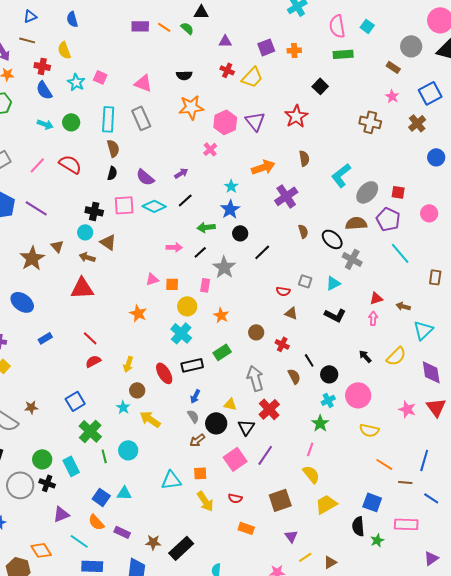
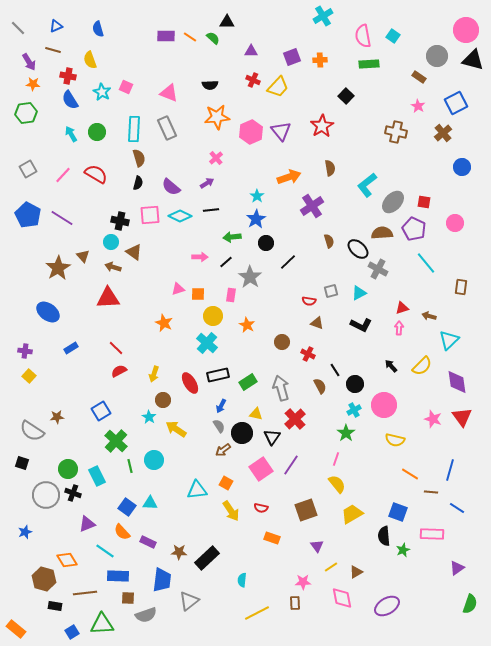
cyan arrow: (45, 124) -> (71, 134), turned -140
pink cross: (210, 149) -> (216, 158), moved
black line: (185, 200) -> (211, 210), turned 35
gray square: (305, 281) -> (331, 291), turned -32
green rectangle: (222, 352) -> (248, 382), moved
orange square: (200, 473) -> (226, 483), turned 32

